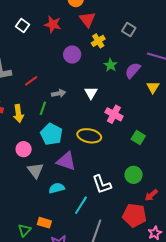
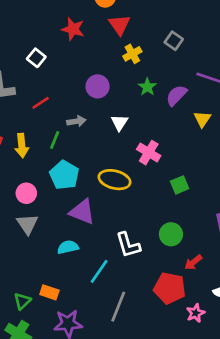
white square: (22, 26) -> (36, 58), moved
purple circle: (72, 55) -> (98, 86), moved
green square: (138, 137) -> (180, 185), turned 32
gray triangle: (35, 170) -> (27, 224), moved

